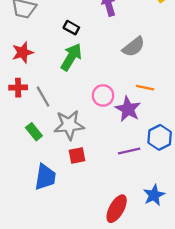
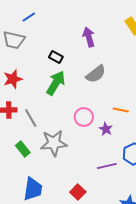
gray semicircle: (134, 47) -> (96, 74), moved
purple star: (128, 109) -> (106, 129), size x0.6
red square: (77, 155) -> (78, 192), moved, turned -35

